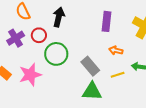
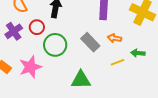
gray rectangle: (90, 66) -> (90, 42), moved
green triangle: (92, 91) -> (81, 80), moved

